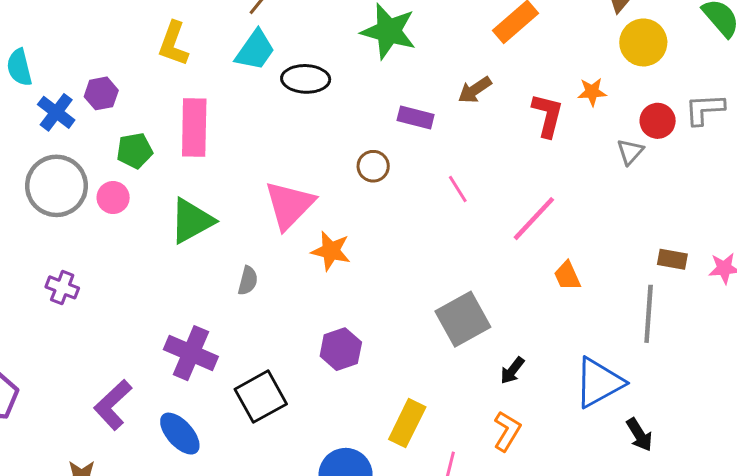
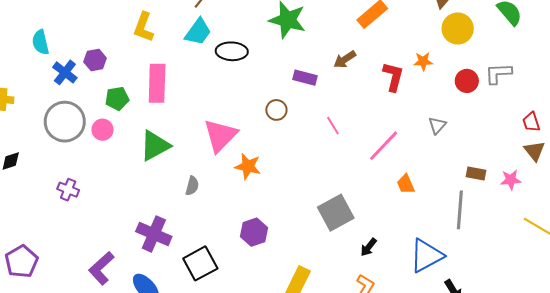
gray triangle: (630, 152) -> (437, 125), moved

